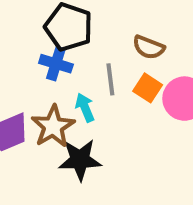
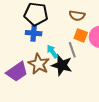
gray line: (110, 79) -> (72, 50), moved
black star: (80, 160) -> (62, 65), moved, turned 30

